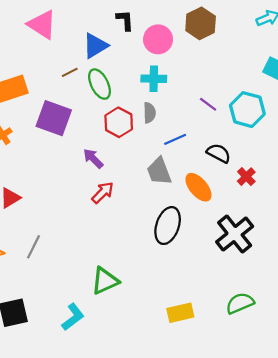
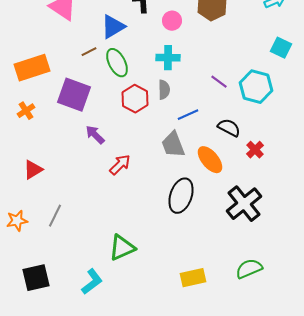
pink circle: (158, 39) -> (172, 21), size x0.7
purple arrow: (93, 159) -> (95, 135), moved

